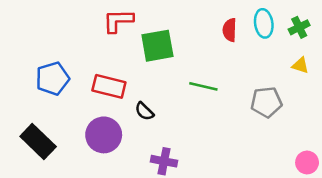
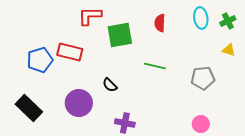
red semicircle: (230, 30) -> (160, 23), moved
red rectangle: (109, 86) -> (70, 52), moved
pink circle: (307, 162) -> (201, 124), moved

